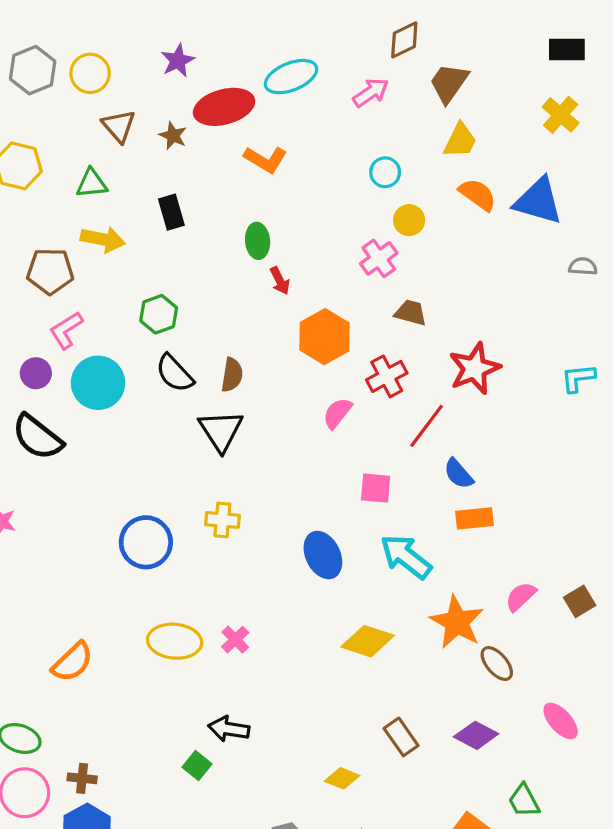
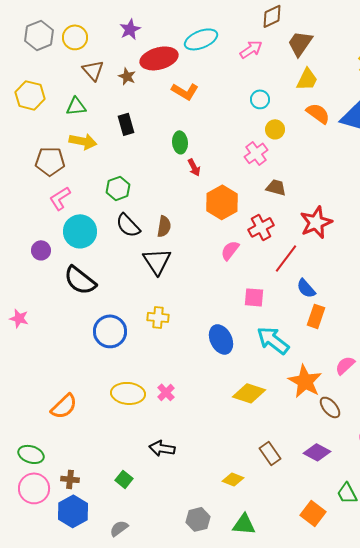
purple circle: (36, 373) -> (41, 250), moved
black semicircle: (37, 437) -> (80, 280), moved
orange rectangle: (474, 518) -> (316, 316), turned -65
green square: (197, 766) -> (124, 479), moved

